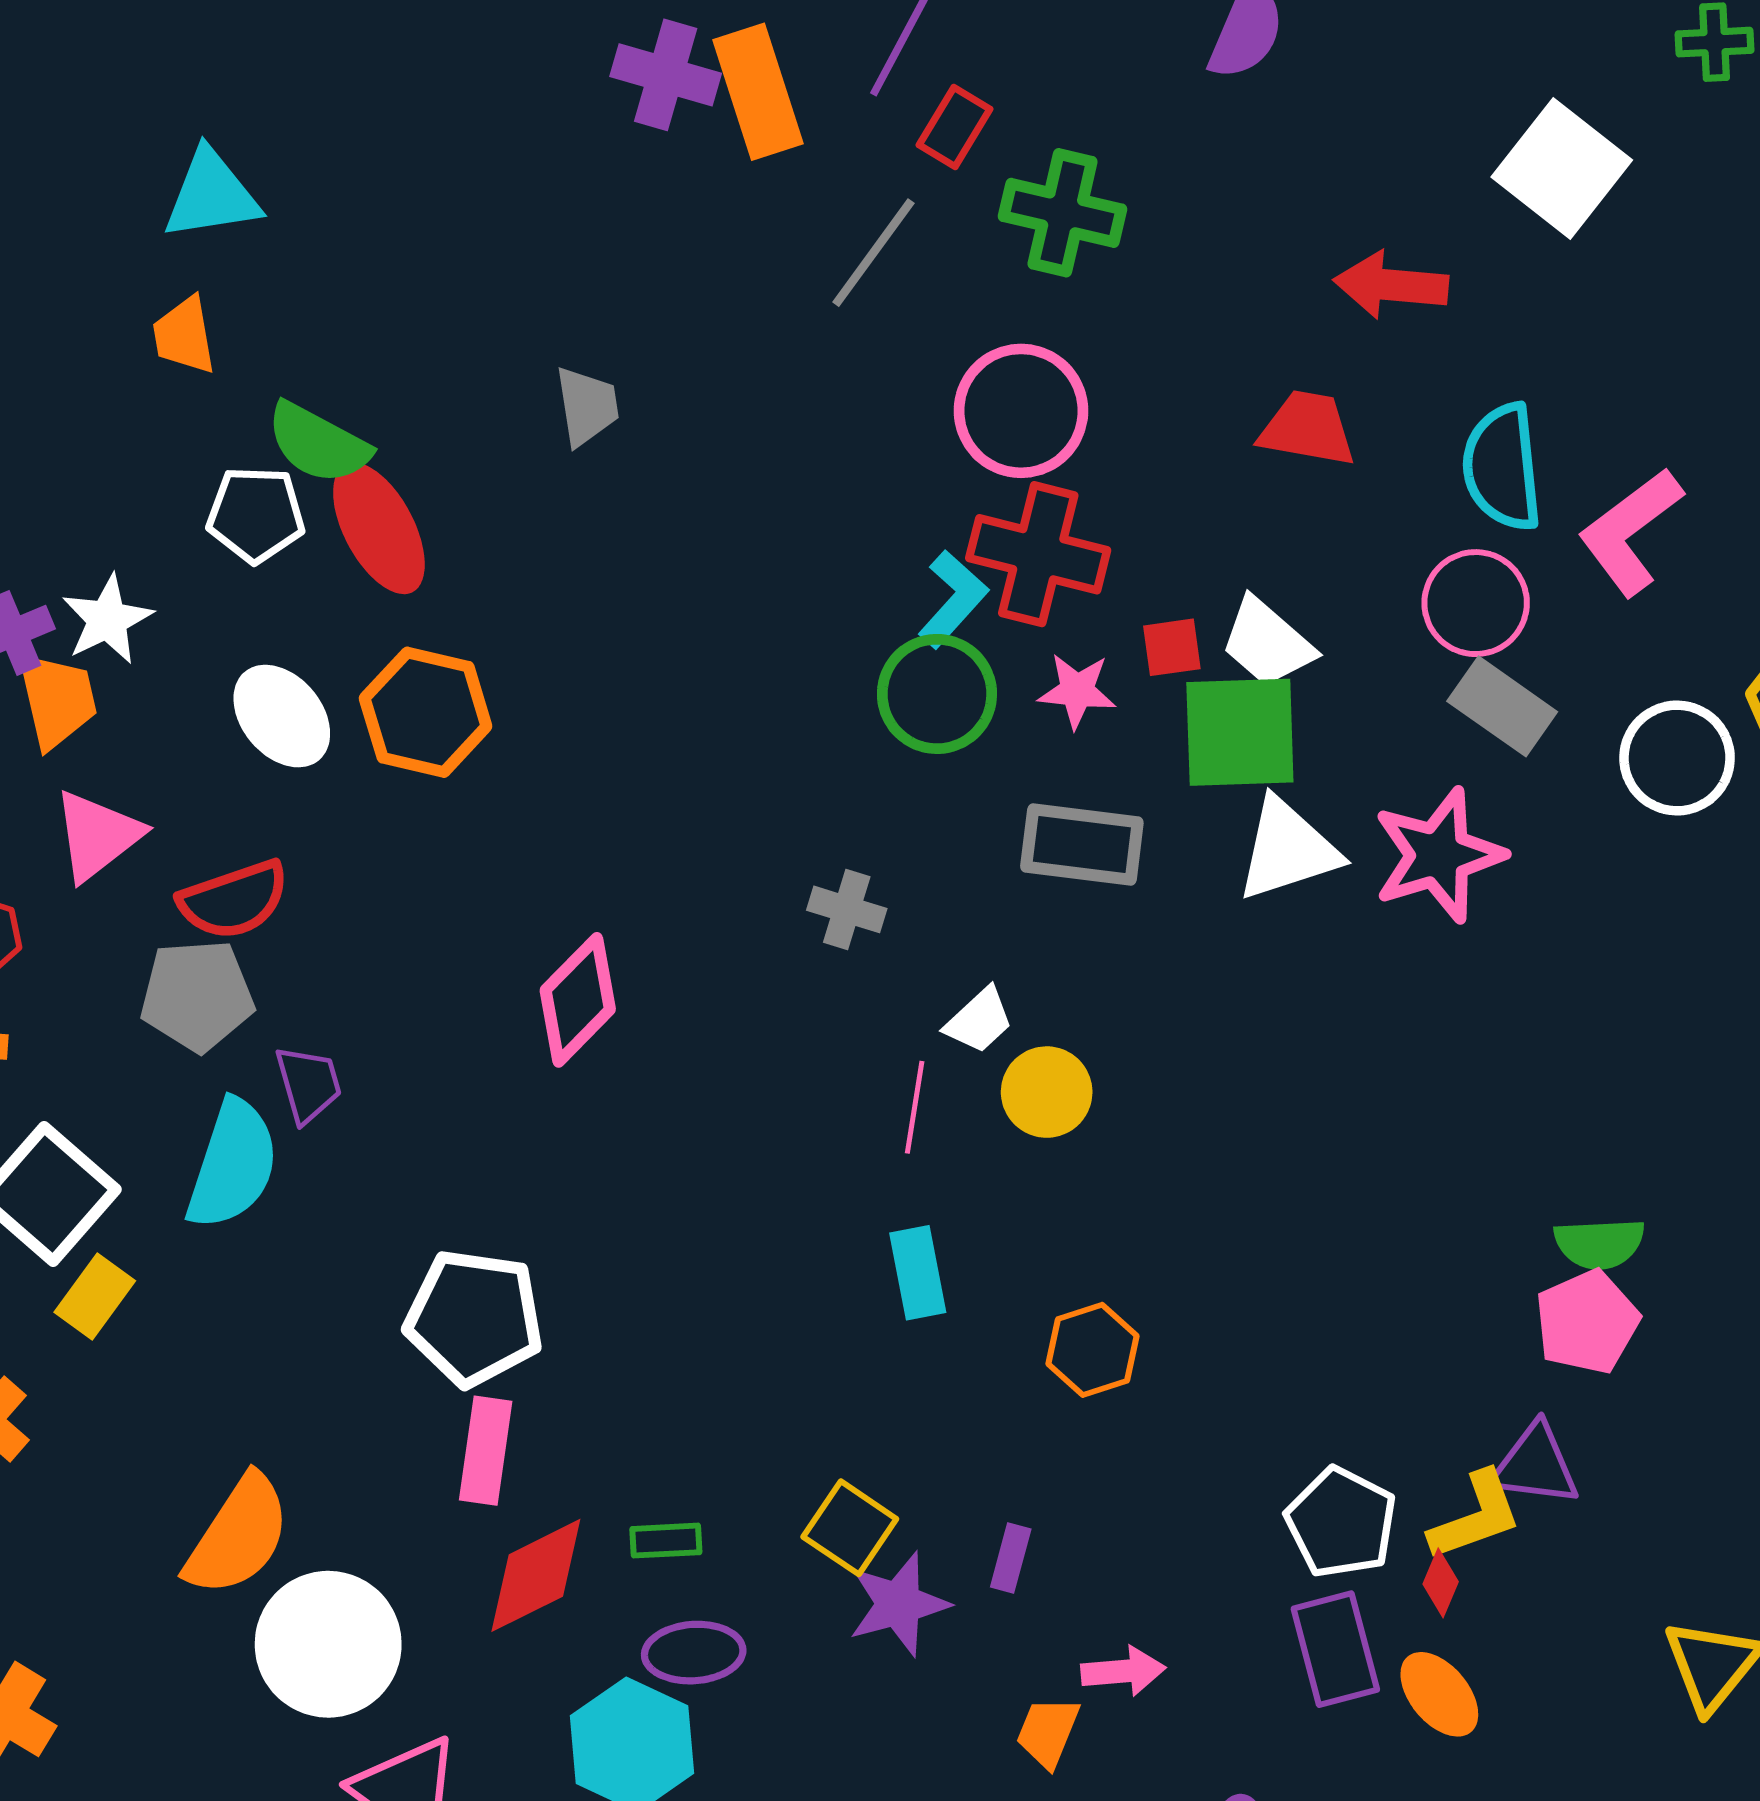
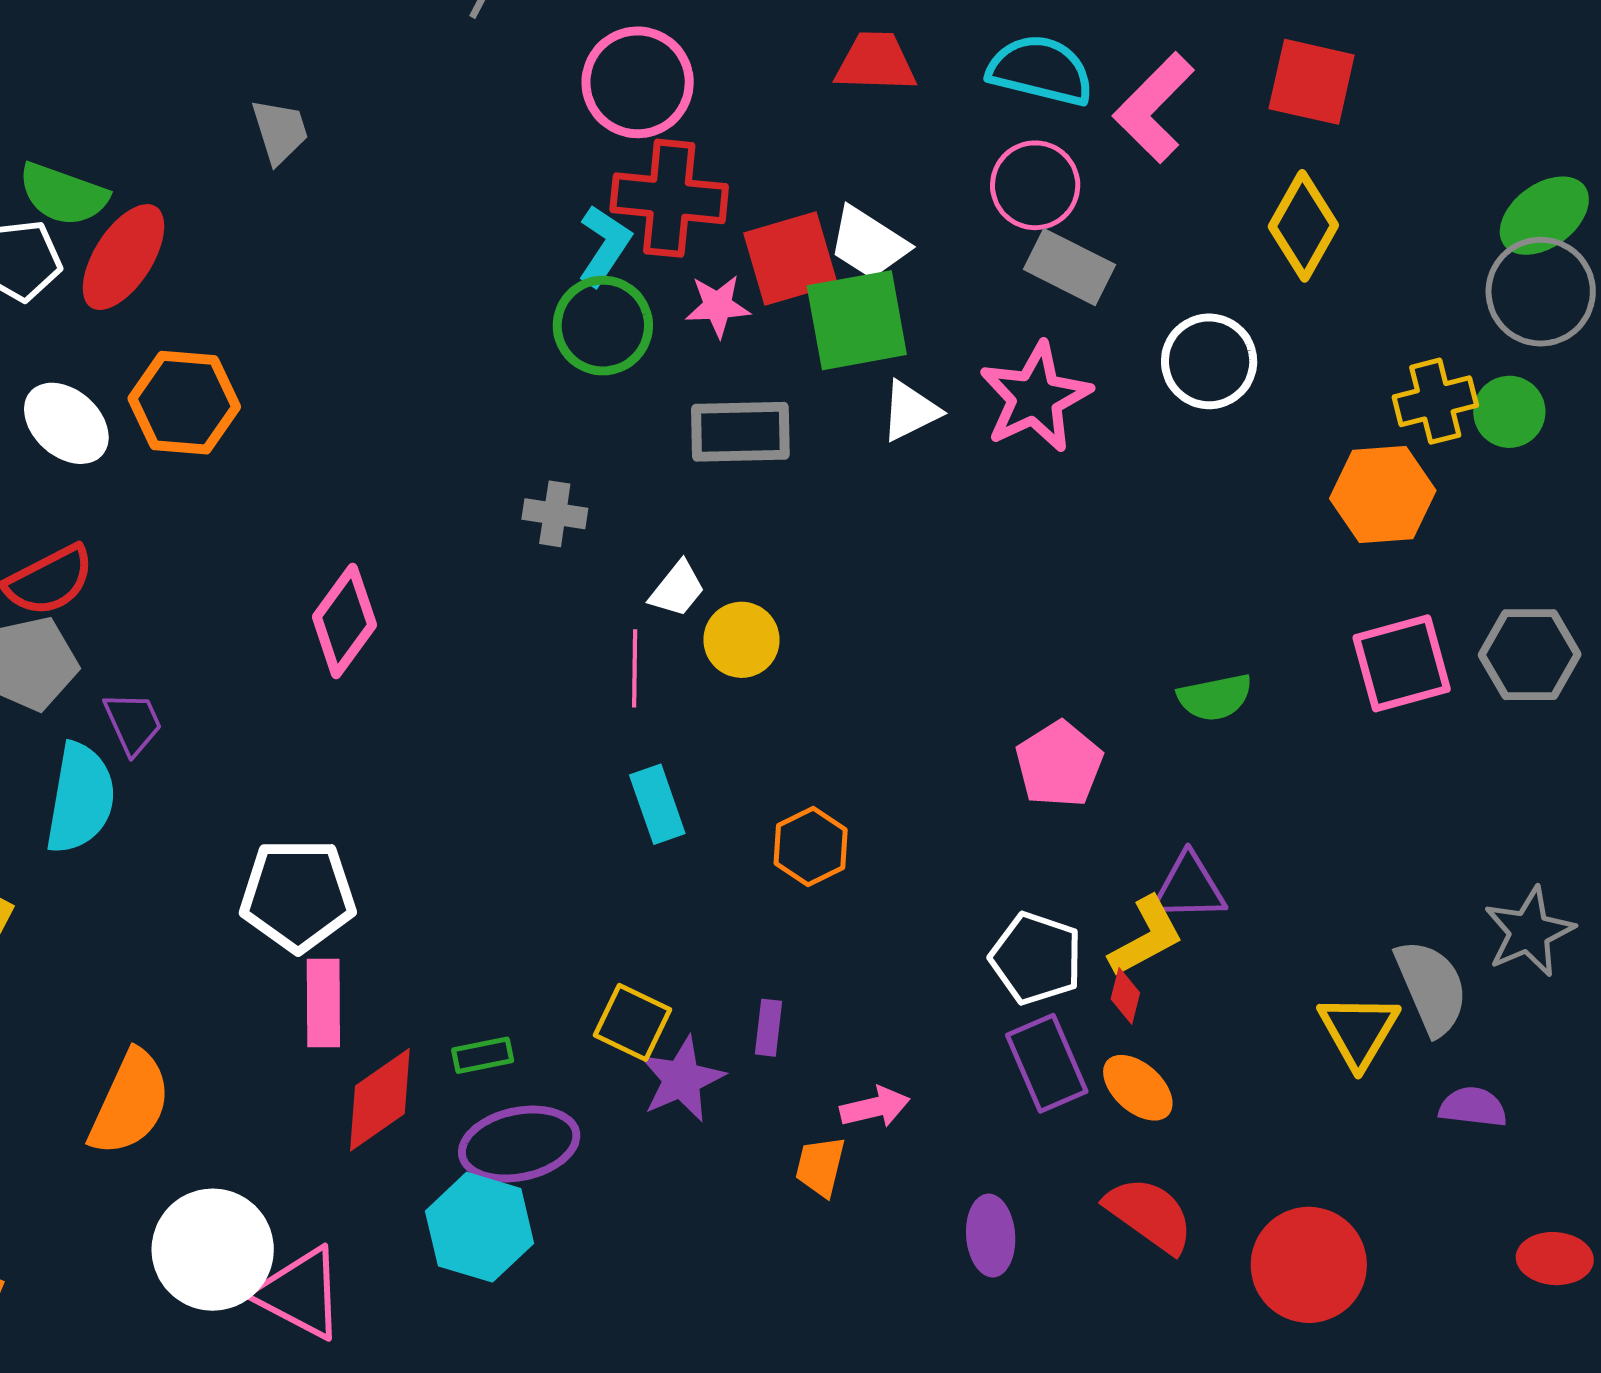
cyan semicircle: (1502, 467) -> (1041, 70), turned 118
red ellipse: (379, 528) -> (123, 257), turned 69
red square: (1172, 647) -> (791, 259), size x1.8
white circle: (1677, 758) -> (1209, 361), moved
white triangle: (1288, 849) -> (910, 411), size x0.7
pink pentagon: (1587, 1322) -> (1059, 764), moved
white circle: (328, 1644) -> (213, 1250), moved
purple ellipse: (694, 1653) -> (519, 1144), size x1.4

